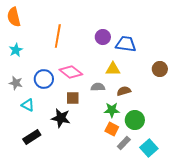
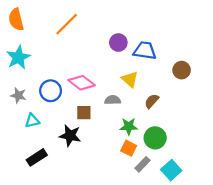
orange line: (58, 36) -> (67, 24), moved, turned 35
cyan star: (16, 50) -> (18, 57), size x1.5
yellow triangle: (113, 69) -> (130, 79), turned 42
brown circle: (160, 69) -> (182, 70), moved
brown semicircle: (124, 91) -> (152, 101), moved, turned -32
cyan triangle: (28, 105) -> (32, 121), turned -40

